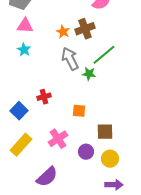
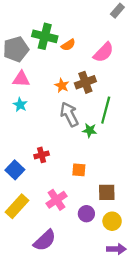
green line: (104, 55) -> (106, 110), turned -35

